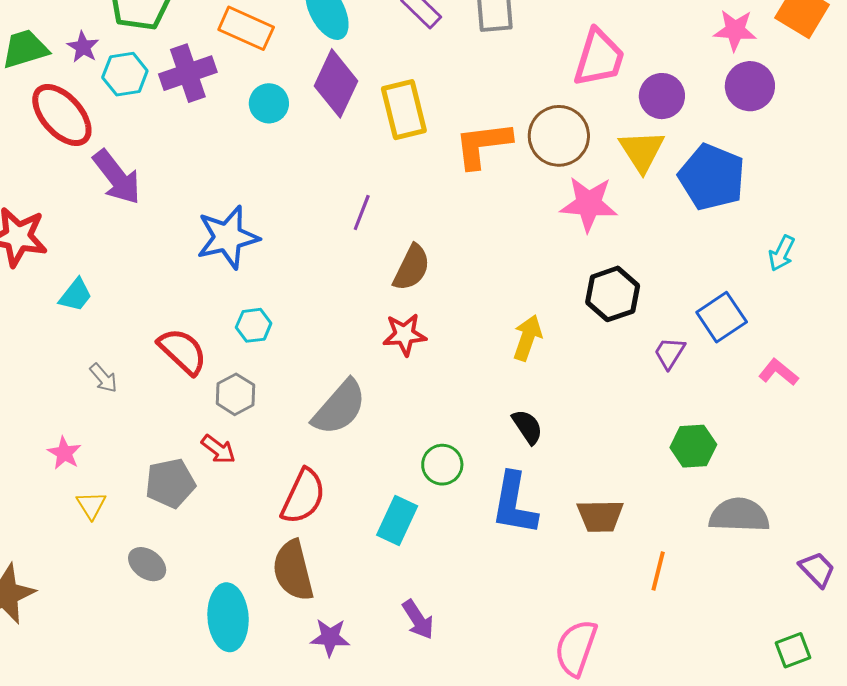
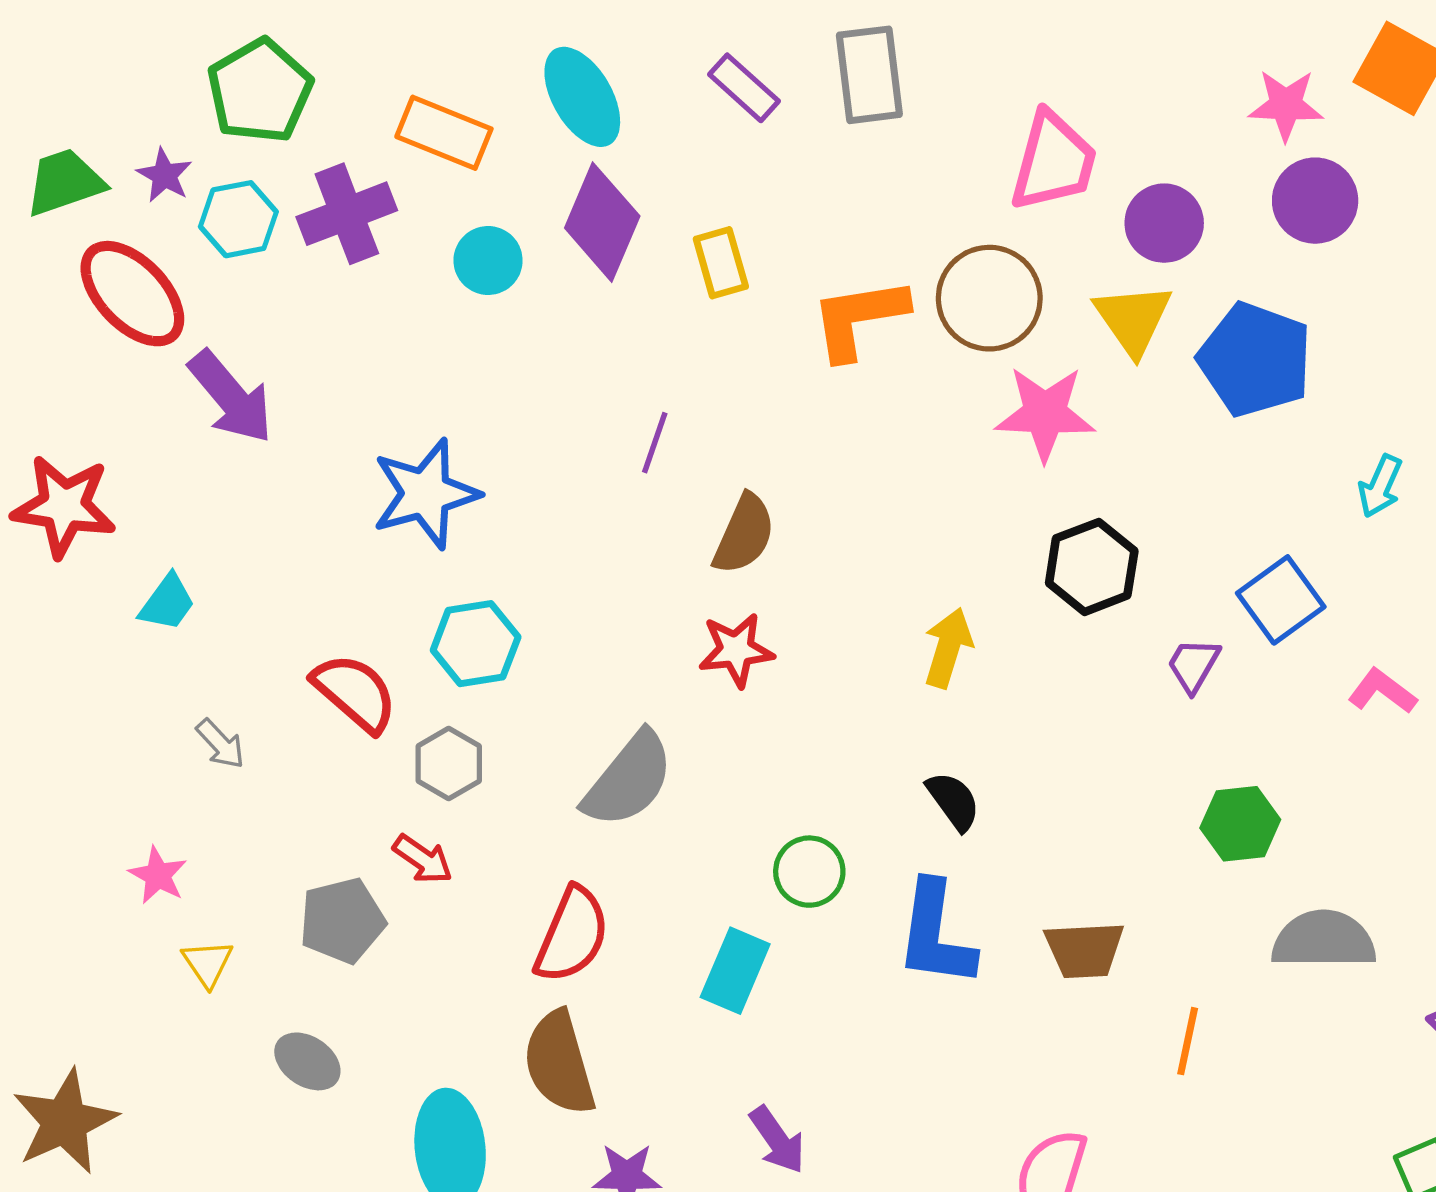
yellow rectangle: (404, 110) -> (721, 263), size x0.7
cyan hexagon: (254, 325) -> (476, 644), size x1.4

